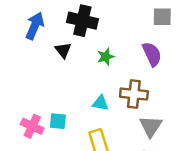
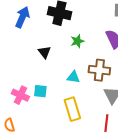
black triangle: (63, 50) -> (44, 52), moved

